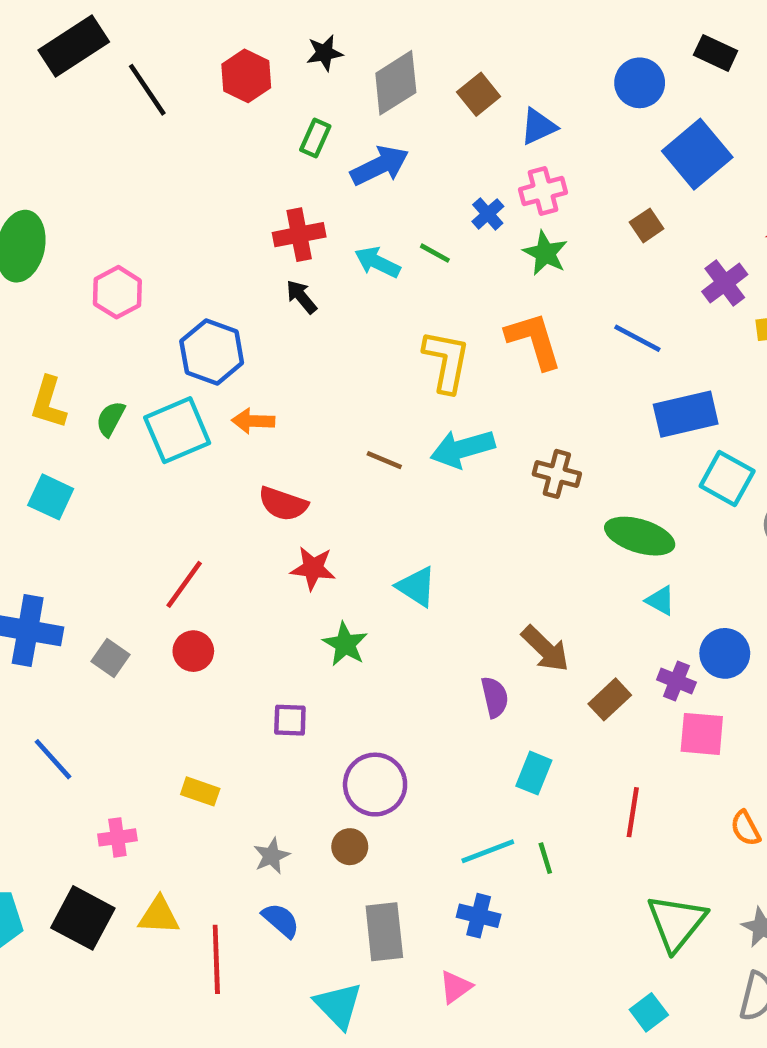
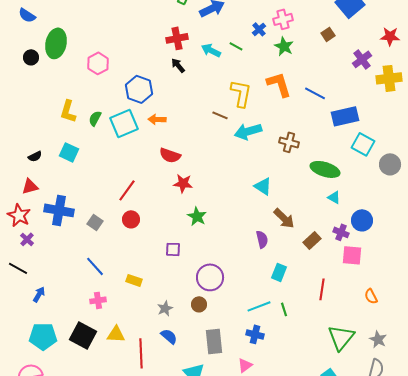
blue line: (637, 338) -> (315, 93), moved
brown line: (384, 460) -> (220, 115), moved
cyan triangle: (416, 587) -> (263, 186), moved
blue line: (53, 759) -> (95, 266), moved

